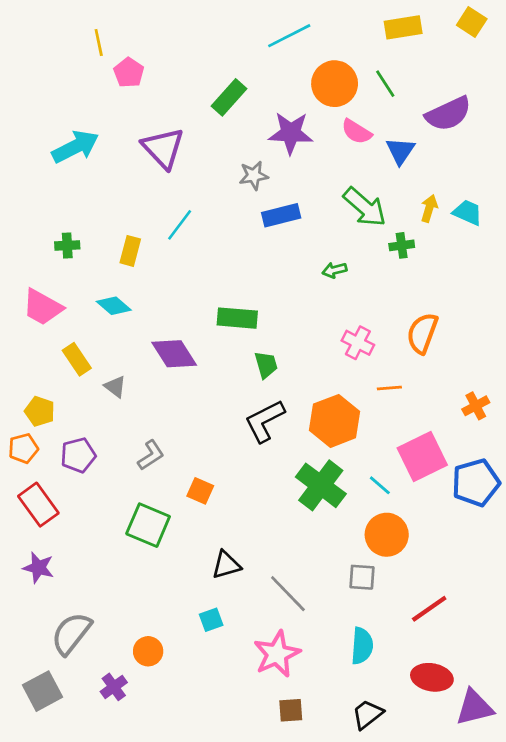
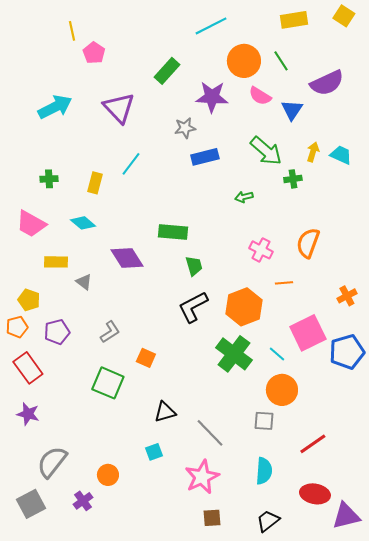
yellow rectangle: (77, 359) -> (56, 262), turned -55

